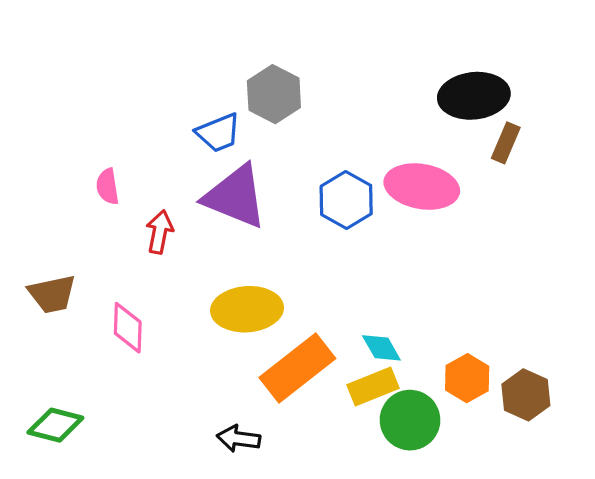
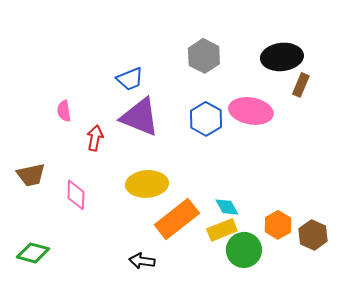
gray hexagon: (274, 94) -> (204, 56), moved

